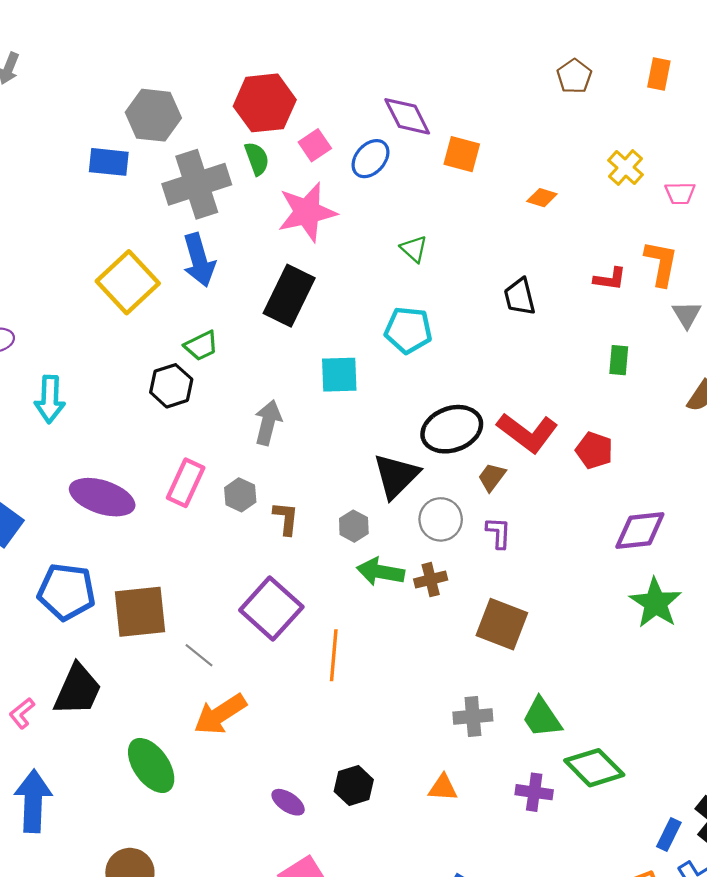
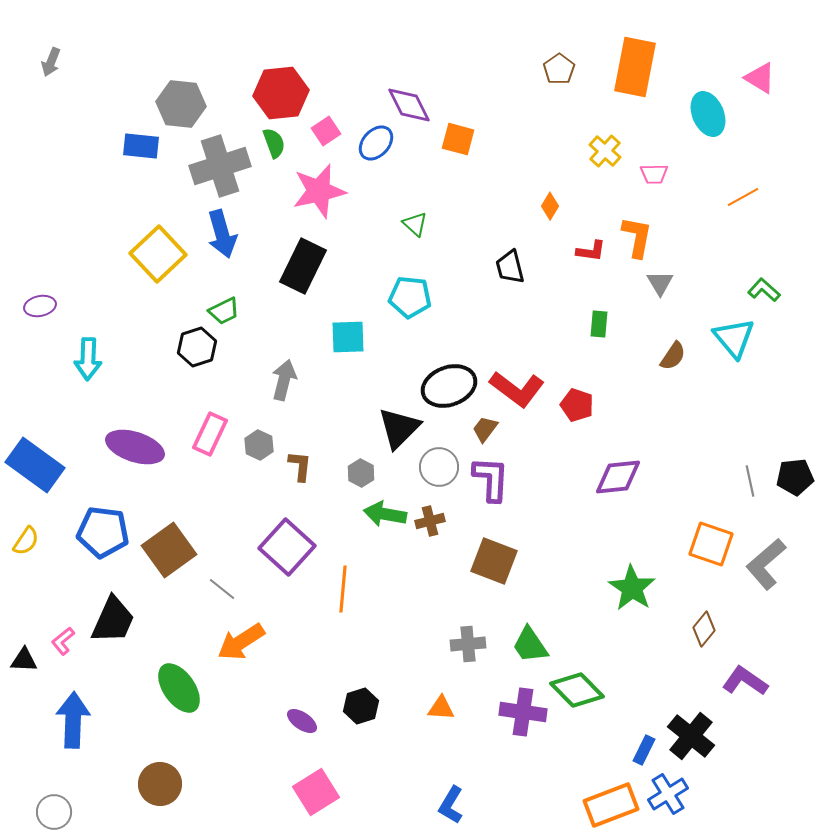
orange rectangle: (659, 74) -> (635, 67), size x2.0
orange diamond: (542, 198) -> (550, 206), moved, turned -76
purple L-shape: (499, 533) -> (491, 479), size x1.6
green star: (656, 603) -> (632, 588), moved
brown square: (140, 612) -> (169, 550), turned -30
purple cross: (534, 792) -> (523, 712), size x1.4

